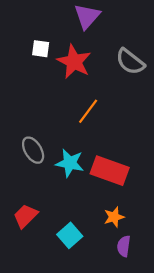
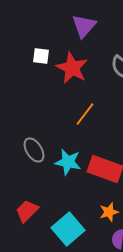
cyan square: (70, 235) -> (68, 229), size x1.4

